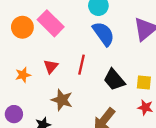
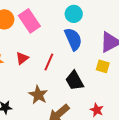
yellow square: (144, 83) -> (103, 66), moved
brown star: (62, 100) -> (38, 95), moved

